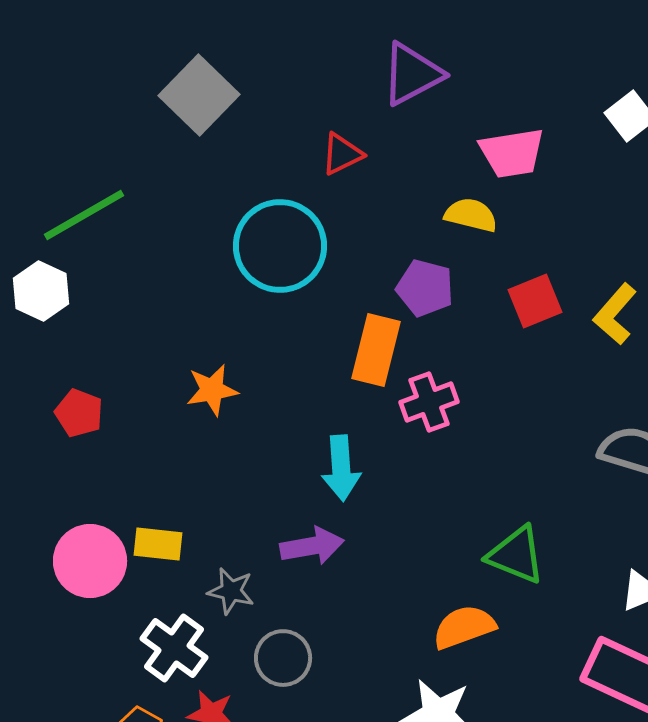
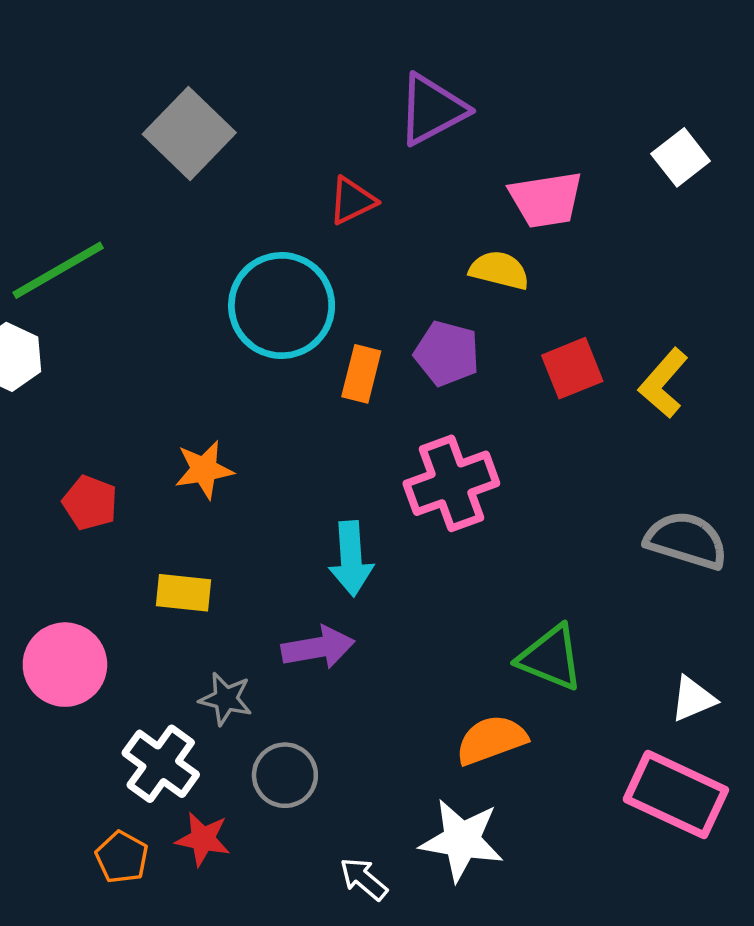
orange rectangle: (376, 350) -> (361, 374), moved, size x0.7
pink cross: (429, 402) -> (451, 483), size x1.4
red pentagon: (79, 413) -> (90, 503), moved
yellow rectangle: (158, 544) -> (184, 593), moved

